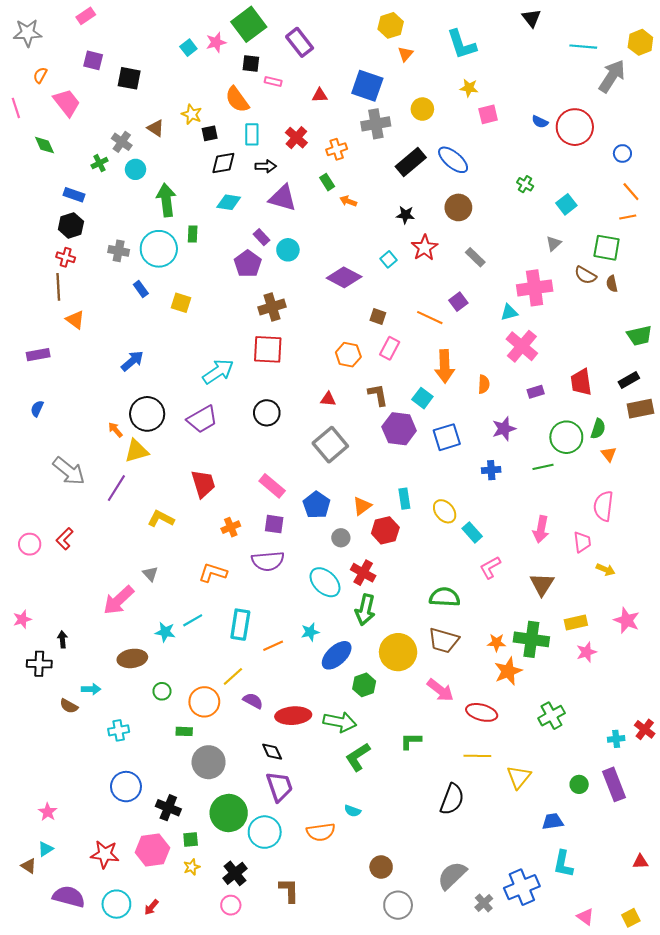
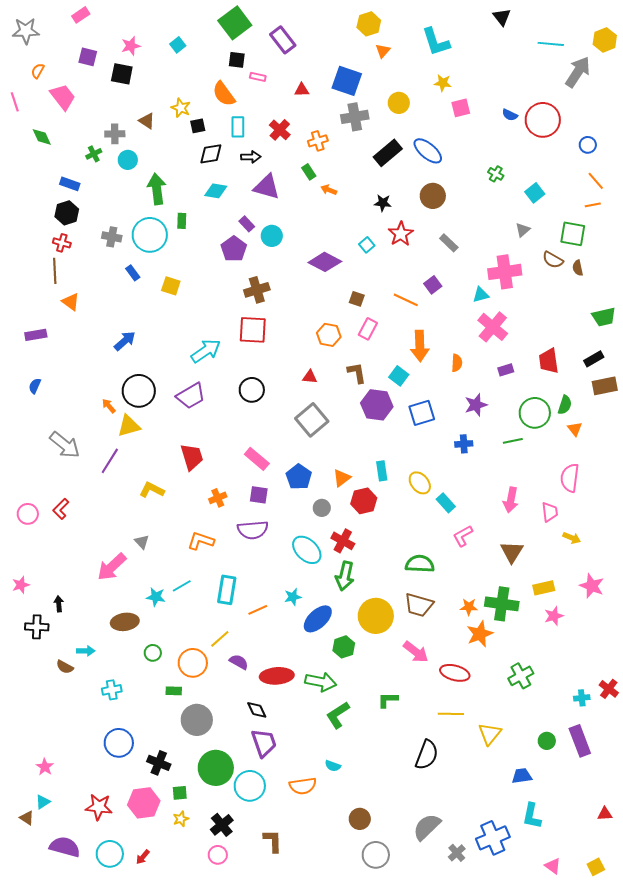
pink star: (216, 42) -> (131, 46), moved
gray cross: (122, 142) -> (115, 134), turned -36

